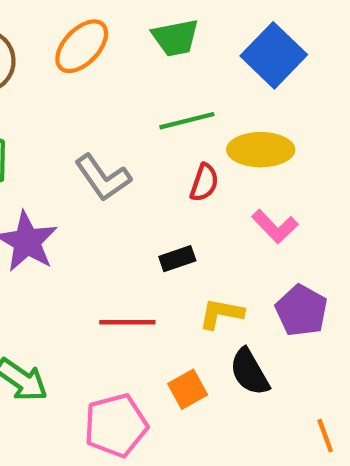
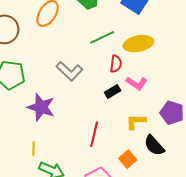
pink L-shape: (275, 226) -> (137, 83), moved
black rectangle: (177, 259) -> (113, 92), moved
red line: (127, 322) -> (94, 134), turned -65

